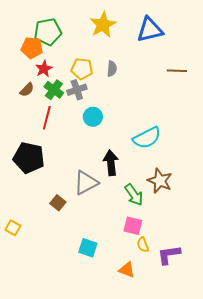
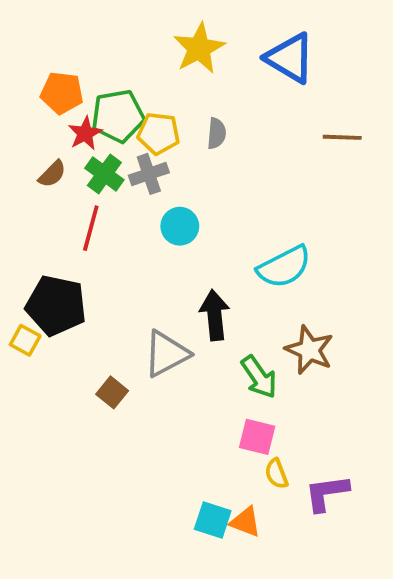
blue triangle: (150, 30) -> (290, 58), turned 44
green pentagon: (48, 32) -> (118, 116), moved
yellow square: (13, 228) -> (25, 340), moved
cyan square: (88, 248) -> (213, 520), moved

